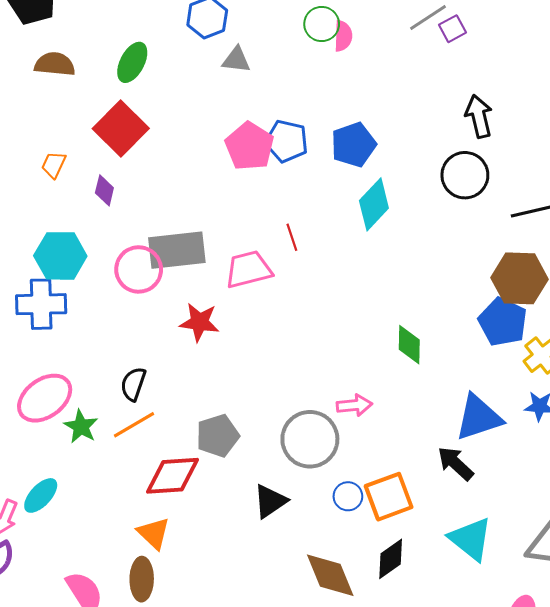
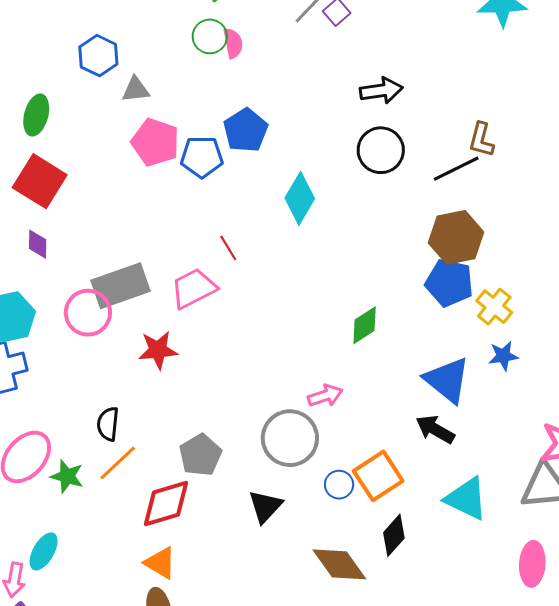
black arrow: (479, 116) -> (381, 91), turned 108
blue pentagon: (353, 145) -> (246, 130), moved
pink pentagon: (249, 146) -> (155, 142), moved
green diamond: (409, 345) -> (365, 325), turned 69
blue triangle: (479, 417) -> (447, 380), turned -50

